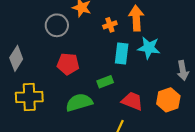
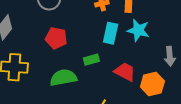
red trapezoid: (132, 101) -> (125, 72), moved

